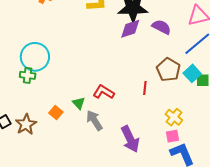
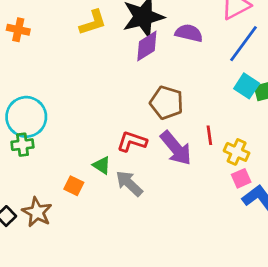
brown pentagon: (168, 70) -> (167, 103), moved
red line: (145, 88) -> (209, 135), moved
purple arrow: (130, 139) -> (176, 148), moved

